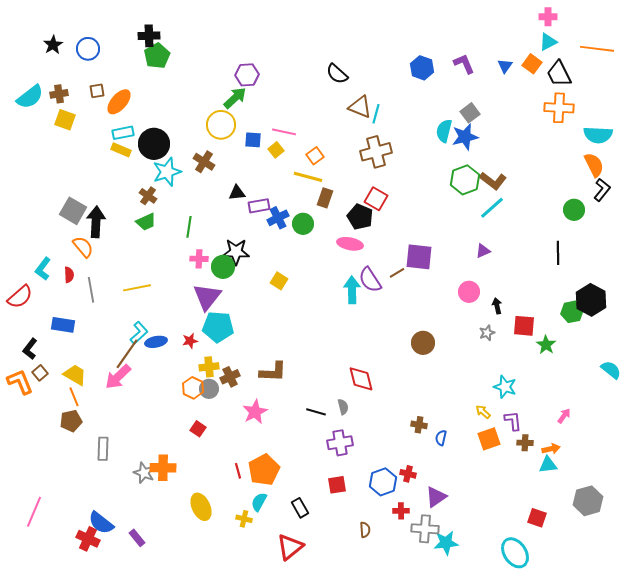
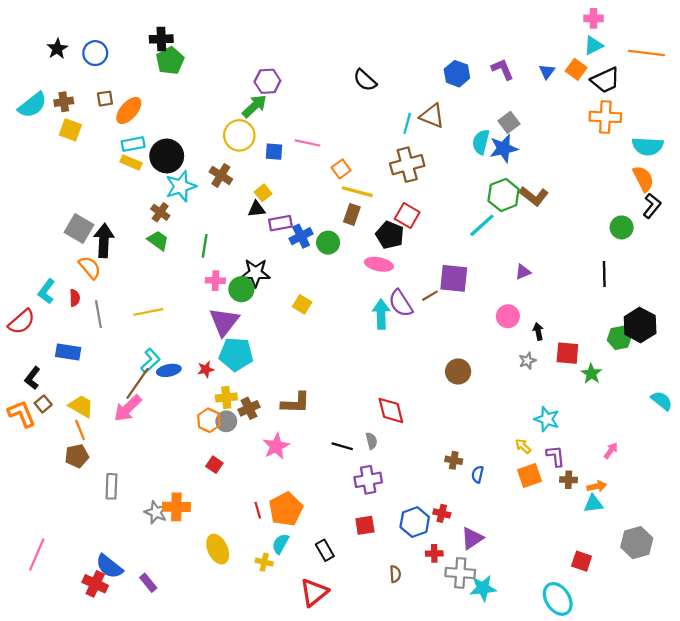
black trapezoid: (559, 74) -> (605, 80), turned -88
brown triangle: (360, 107) -> (432, 116), moved
yellow square: (276, 150) -> (263, 193), moved
yellow line: (308, 177) -> (357, 192), moved
cyan line: (492, 208) -> (482, 225), moved
green trapezoid: (146, 222) -> (158, 240), turned -120

